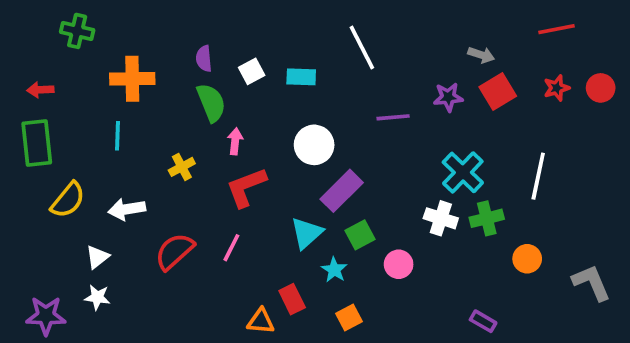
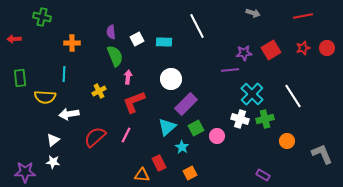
gray arrow: (481, 55) -> (253, 13), moved
orange cross: (132, 79) -> (72, 43), size x0.7
red arrow: (40, 90) -> (14, 39), moved
purple line: (393, 117) -> (230, 70), moved
green rectangle: (37, 143) -> (20, 78), size x0.7
white line: (538, 176) -> (293, 96), turned -45
yellow semicircle: (68, 200) -> (45, 97), moved, turned 55
pink circle: (399, 264) -> (217, 136), moved

